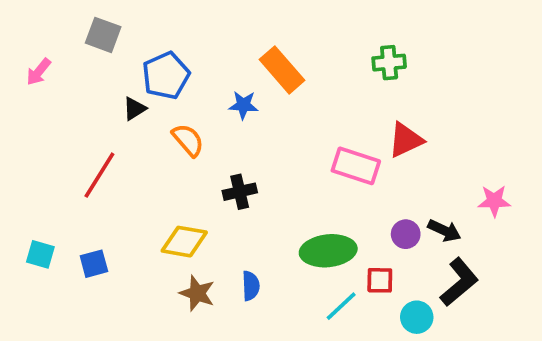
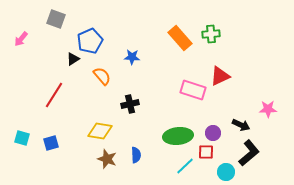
orange rectangle: (282, 70) -> (180, 38), moved
purple circle: (406, 234) -> (213, 133), moved

